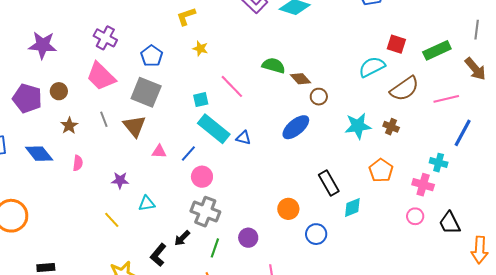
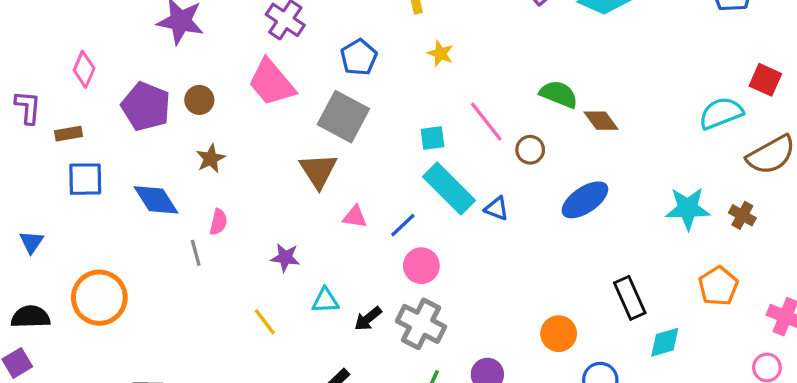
brown circle: (319, 97) -> (530, 150), moved
gray line: (104, 119) -> (196, 253), moved
black arrow: (182, 238) -> (368, 319), moved

